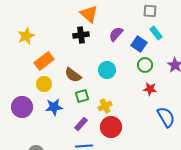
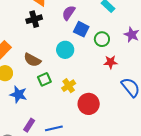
blue square: (139, 44) -> (81, 29), moved
blue star: (54, 107) -> (18, 94), turned 30
purple rectangle: (81, 124) -> (29, 125), moved
red circle: (111, 127) -> (89, 104), moved

